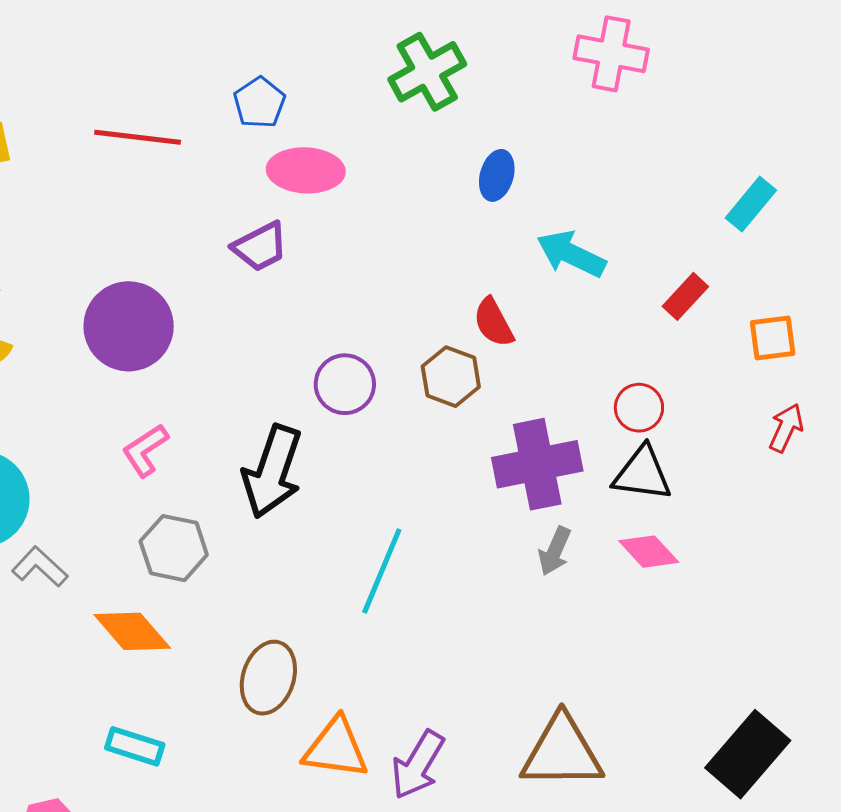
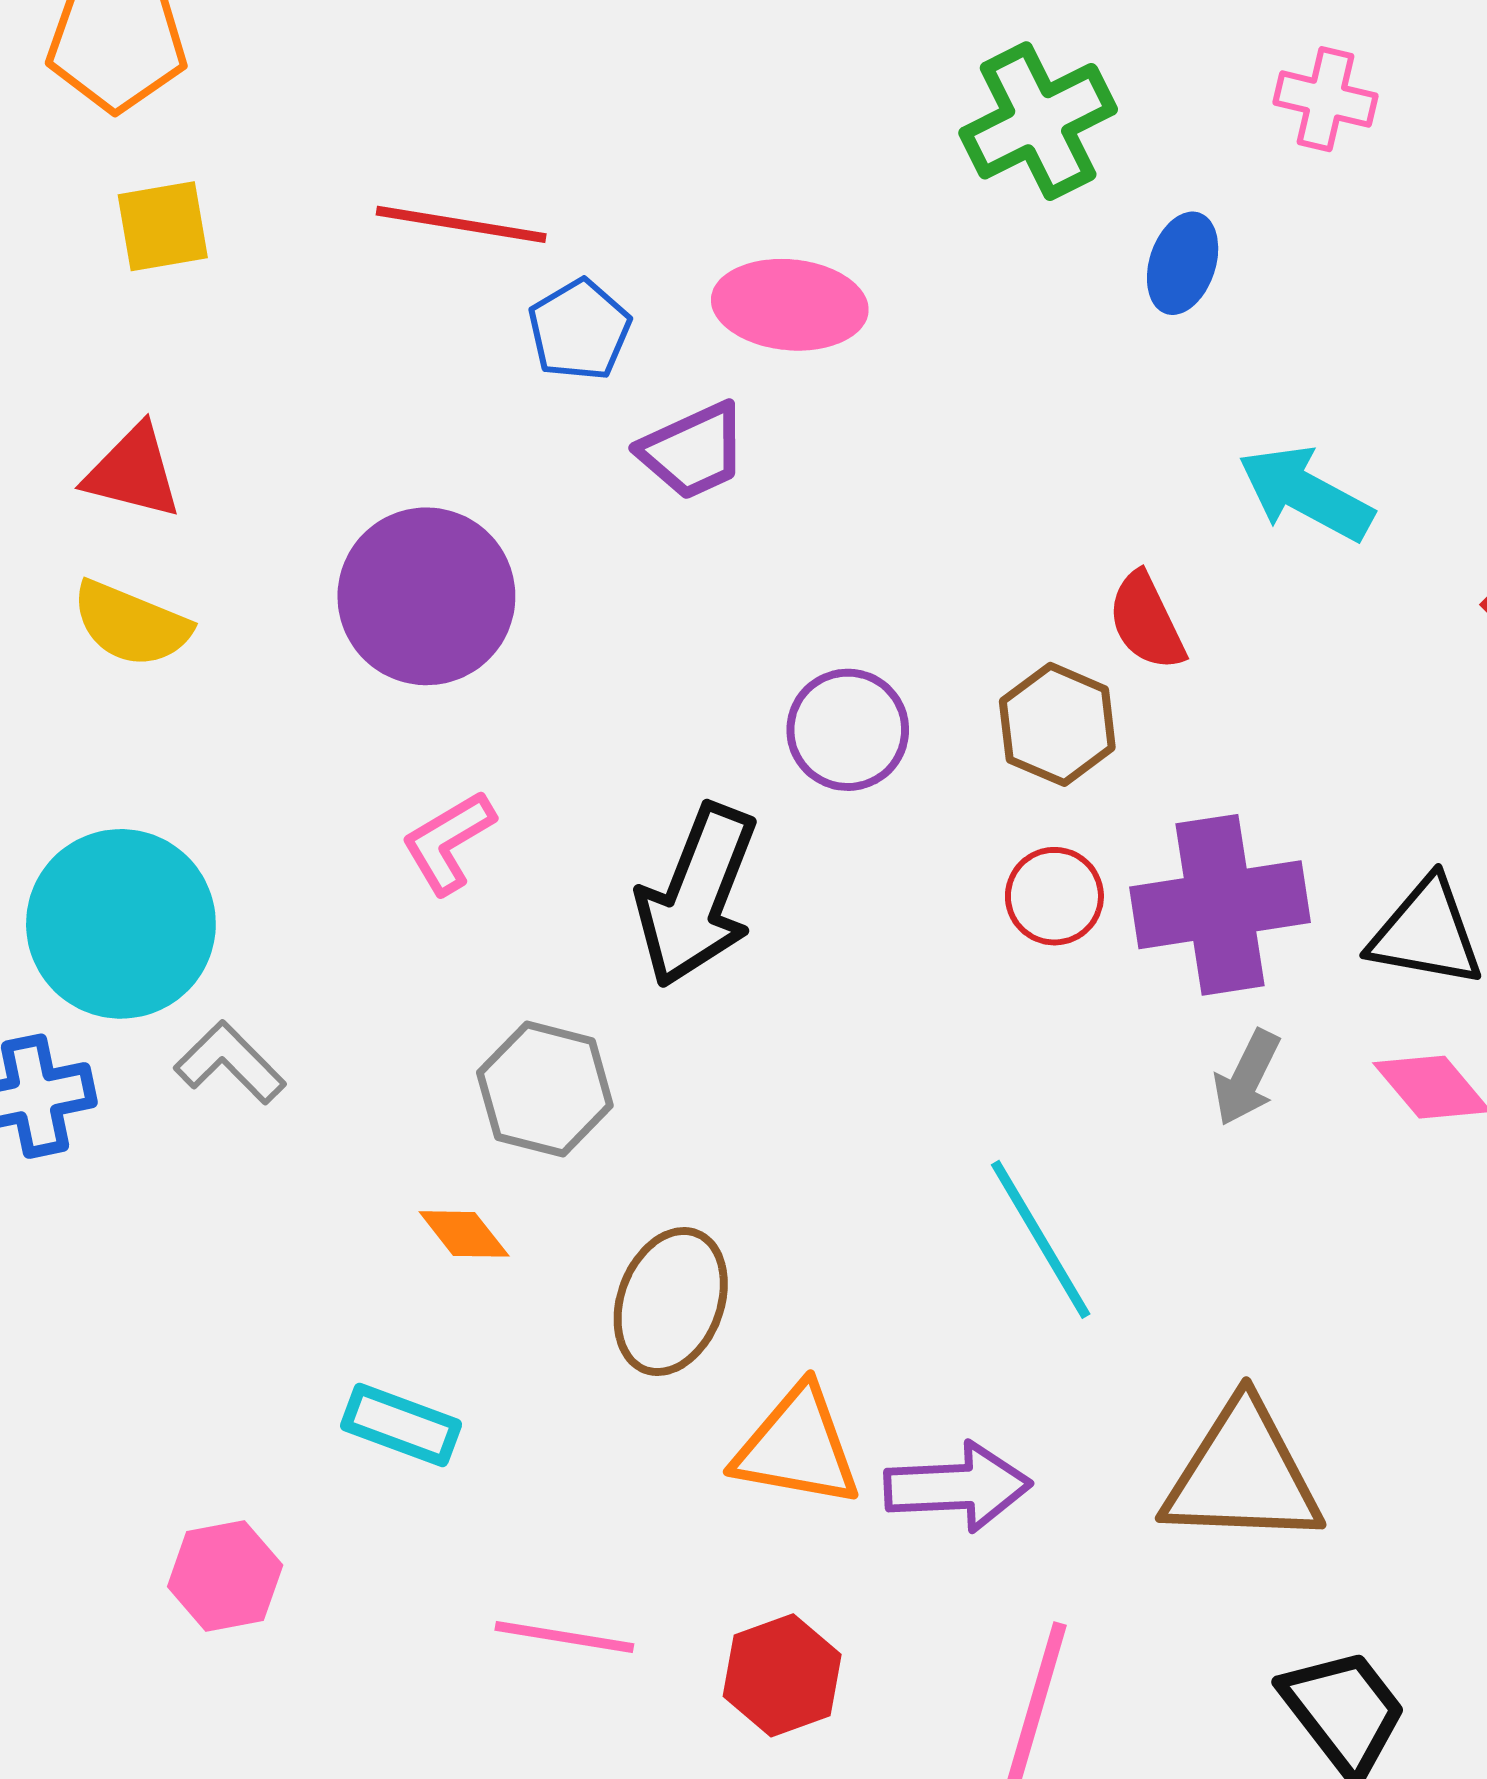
pink cross: (611, 54) -> (1325, 99), moved, size x0.7
blue pentagon: (259, 103) -> (579, 330), moved
blue ellipse: (497, 175) -> (1183, 263), moved
red circle: (639, 408) -> (1054, 896), moved
gray hexagon: (174, 548) -> (545, 1089), moved
cyan line: (382, 571) -> (1041, 1239), moved, turned -56
orange diamond: (132, 631) -> (464, 1234), moved, size x0.6
purple arrow: (418, 765) -> (958, 1487), turned -126

